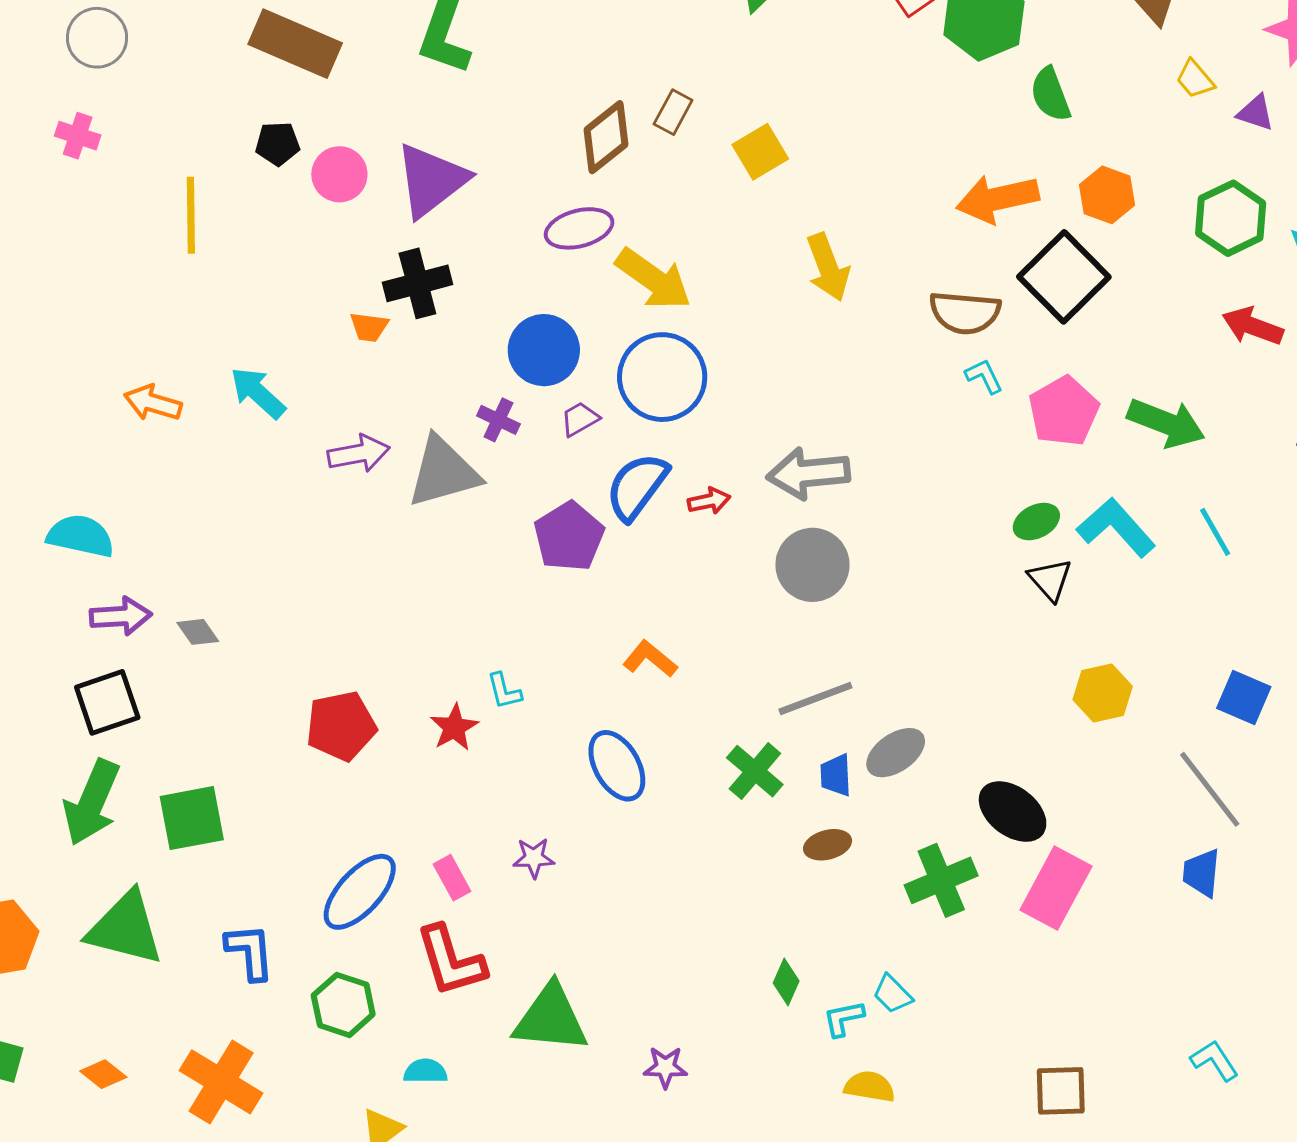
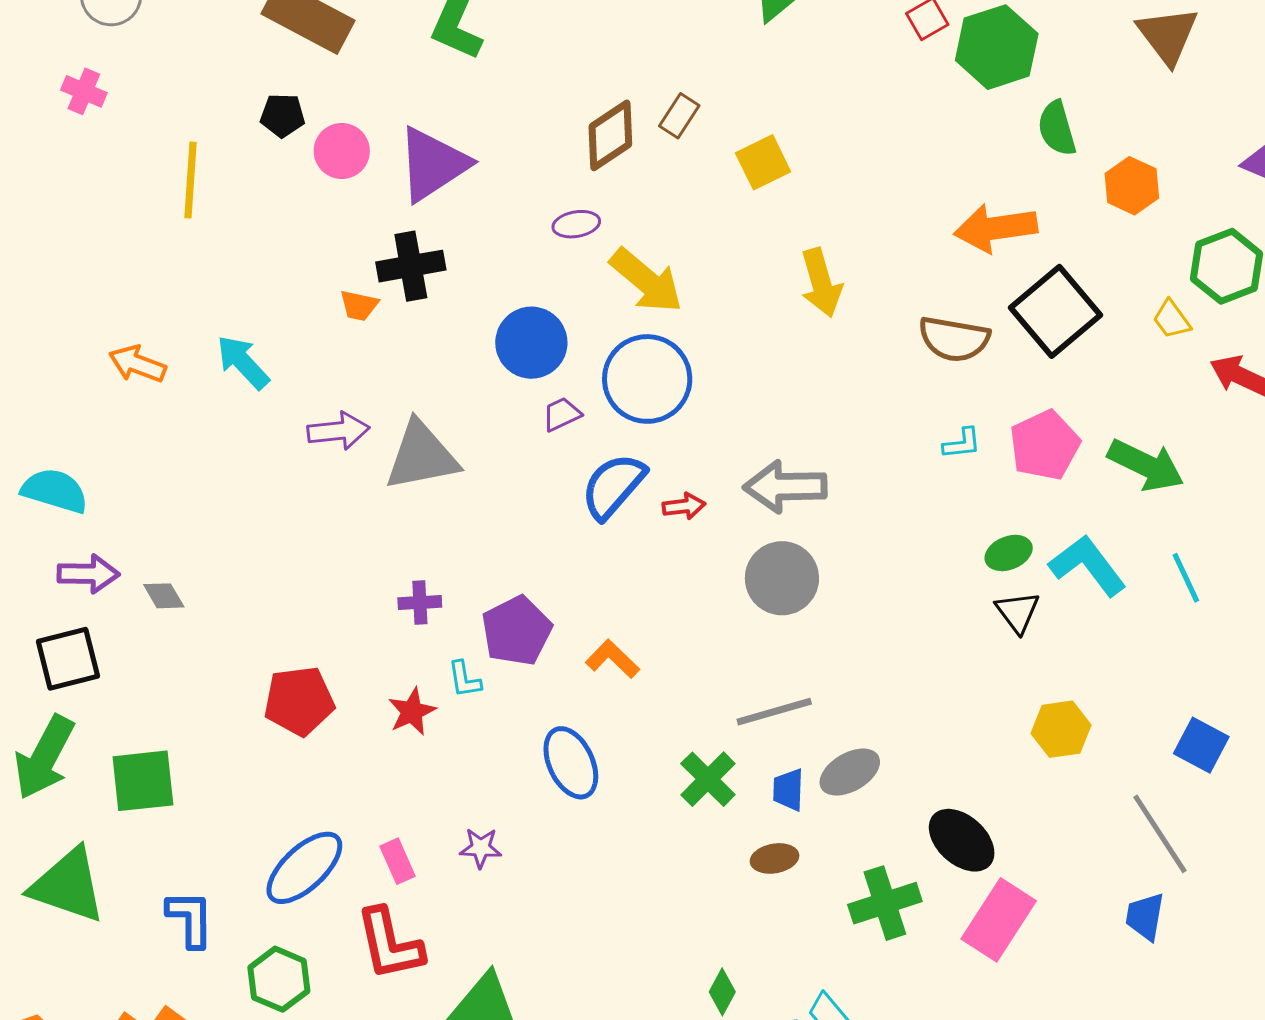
yellow trapezoid: (1195, 79) -> (1172, 319), moved
orange hexagon: (1107, 195) -> (1132, 186), moved
purple ellipse: (579, 228) -> (576, 224), size x0.7
cyan L-shape: (984, 376) -> (962, 443), moved, turned 105
purple cross: (498, 420) -> (420, 603), moved, turned -33
purple pentagon: (569, 537) -> (517, 631), moved

